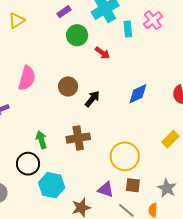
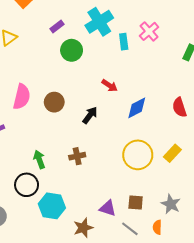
red arrow: (102, 53) -> (110, 86), moved
brown circle: (68, 86) -> (54, 102), moved
brown cross: (78, 138) -> (77, 156), size x0.7
yellow circle: (125, 156) -> (138, 155), moved

